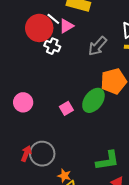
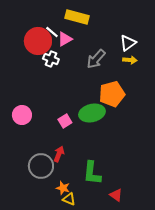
green ellipse: (93, 100) -> (92, 113), turned 40
red arrow: (26, 154) -> (59, 154), moved
green L-shape: (108, 161) -> (92, 173), moved, turned 105

